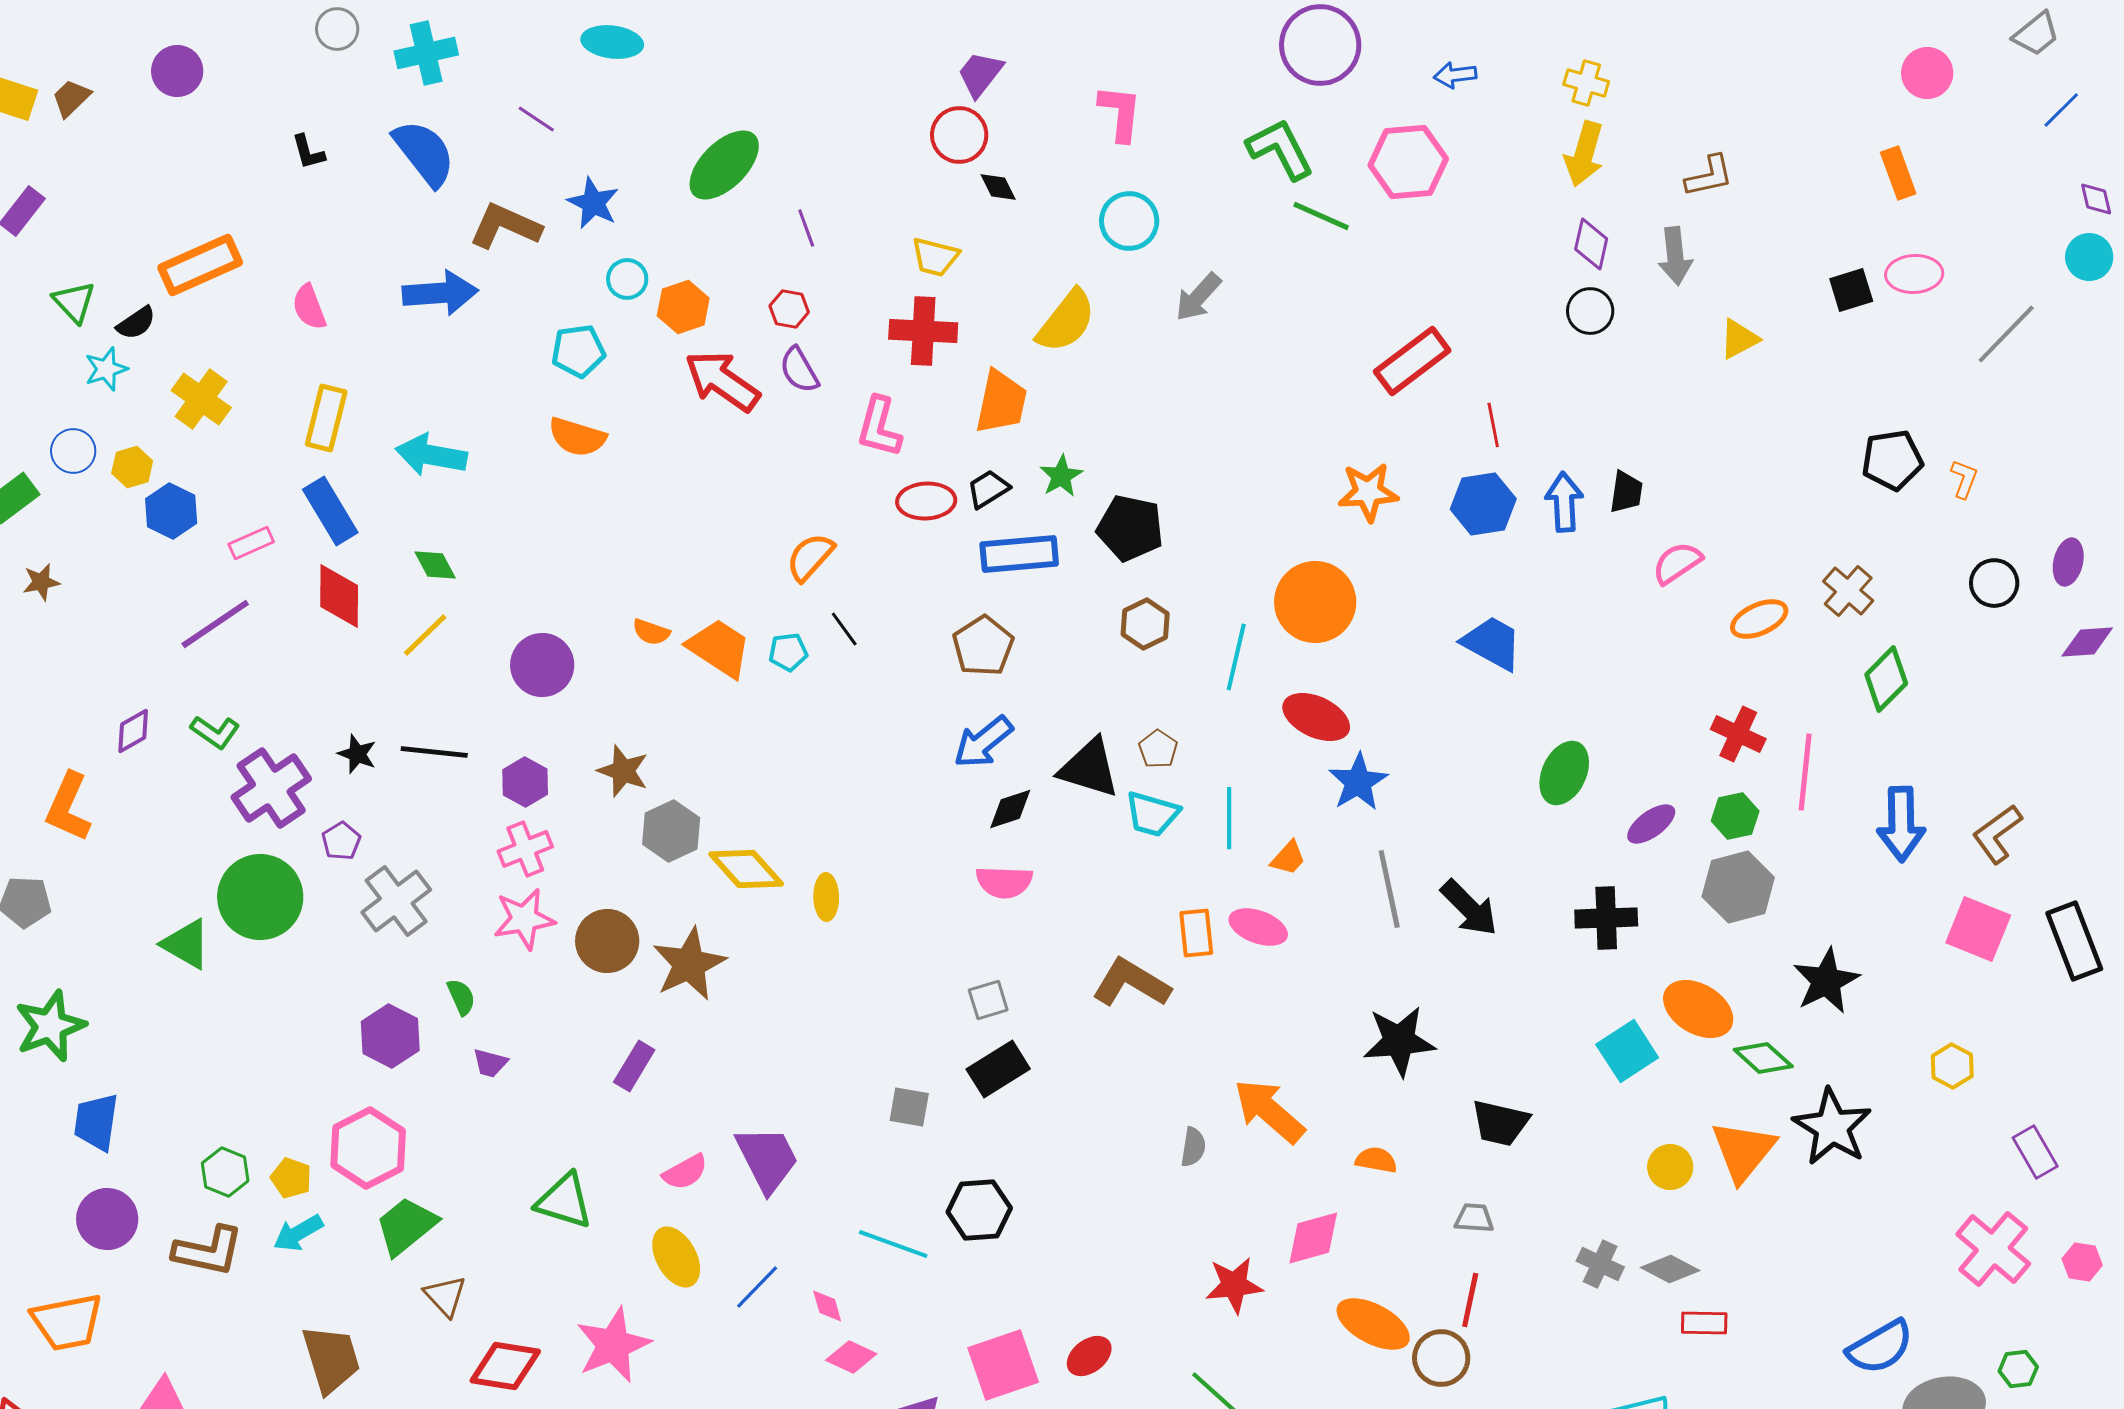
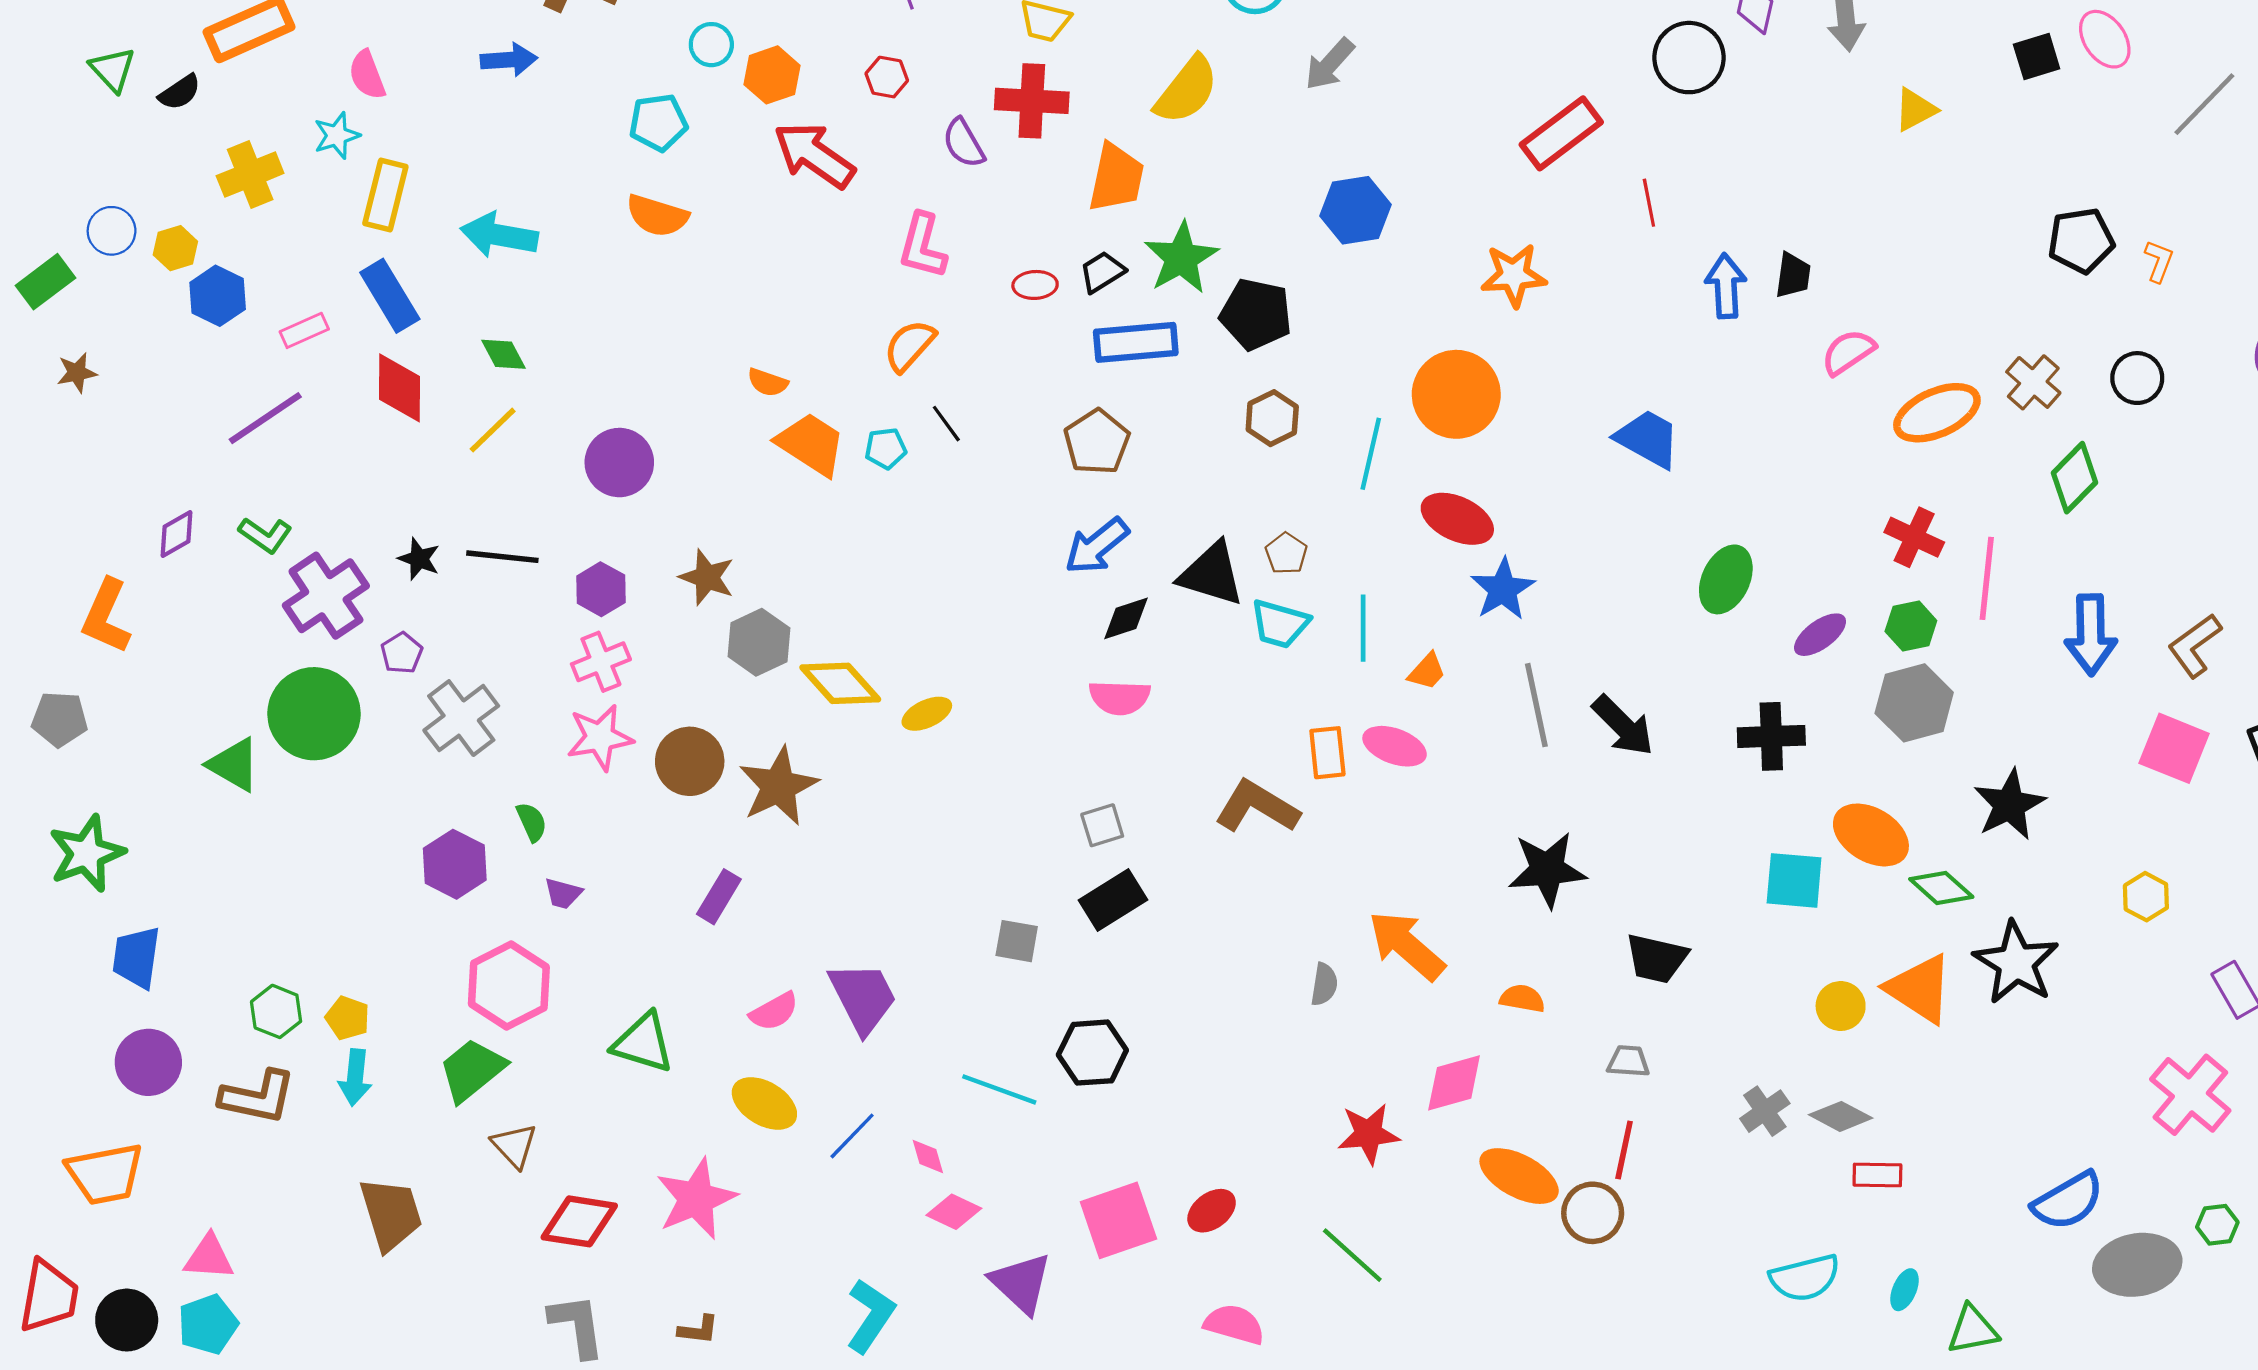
pink ellipse: (1914, 274) -> (2105, 39), turned 58
blue arrow: (440, 293) -> (509, 60), size x0.7
black circle: (1590, 311) -> (1689, 58), moved, size x1.4
cyan star: (106, 369) -> (337, 136), moved
purple semicircle: (799, 370) -> (964, 143), moved
yellow cross: (201, 399) -> (250, 175), turned 32
pink L-shape: (879, 427) -> (922, 246), moved
green star: (1061, 476) -> (1181, 258), size x1.6
red ellipse: (926, 501) -> (1035, 285), size x0.7
blue hexagon: (1483, 504) -> (1356, 210), moved
black circle: (1994, 583) -> (2137, 378), moved
orange ellipse: (1759, 619) -> (1937, 413), size x1.4
orange semicircle: (651, 632) -> (768, 382), moved
yellow ellipse: (826, 897) -> (927, 714), turned 66
cyan square: (1627, 1051) -> (1794, 880), turned 38
pink hexagon: (368, 1148) -> (509, 985), moved
orange triangle: (1743, 1151) -> (1920, 989), turned -36
cyan arrow: (298, 1233) -> (355, 1077), turned -54
yellow ellipse: (676, 1257) -> (764, 1103), turned -30
gray cross: (1600, 1264) -> (1765, 1111), turned 30

